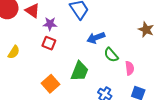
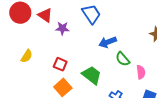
red square: (49, 43) -> (60, 64), moved
green trapezoid: (80, 71) -> (92, 75), turned -75

